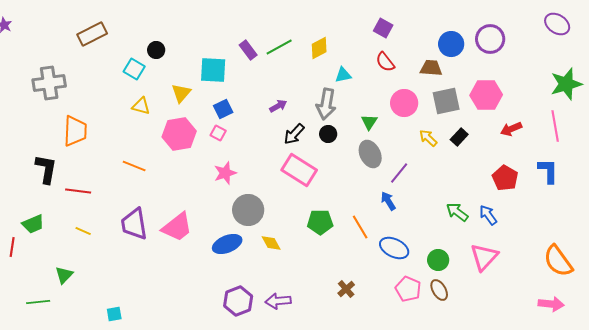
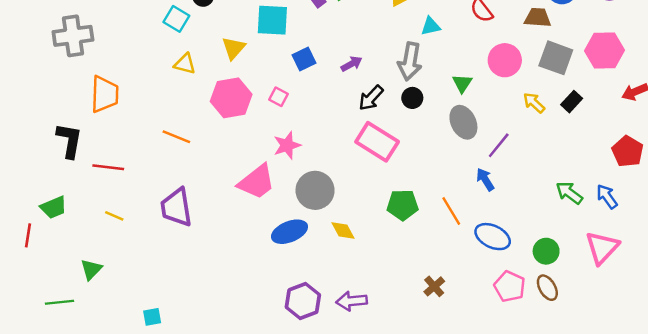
gray square: (446, 101) -> (556, 58), turned 32
blue square: (223, 109) -> (304, 59), moved
pink trapezoid: (177, 227) -> (257, 182), moved

